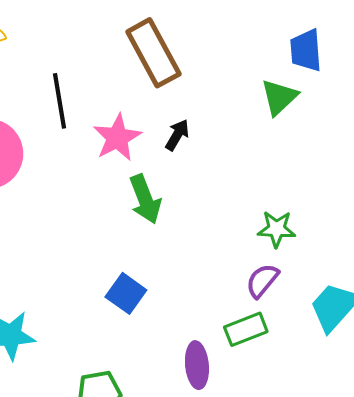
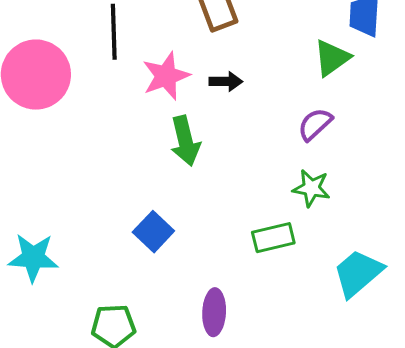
black arrow: (177, 135) -> (226, 81), turned 52
purple semicircle: (262, 281) -> (315, 124), moved
green rectangle: (246, 329) -> (273, 238), moved

